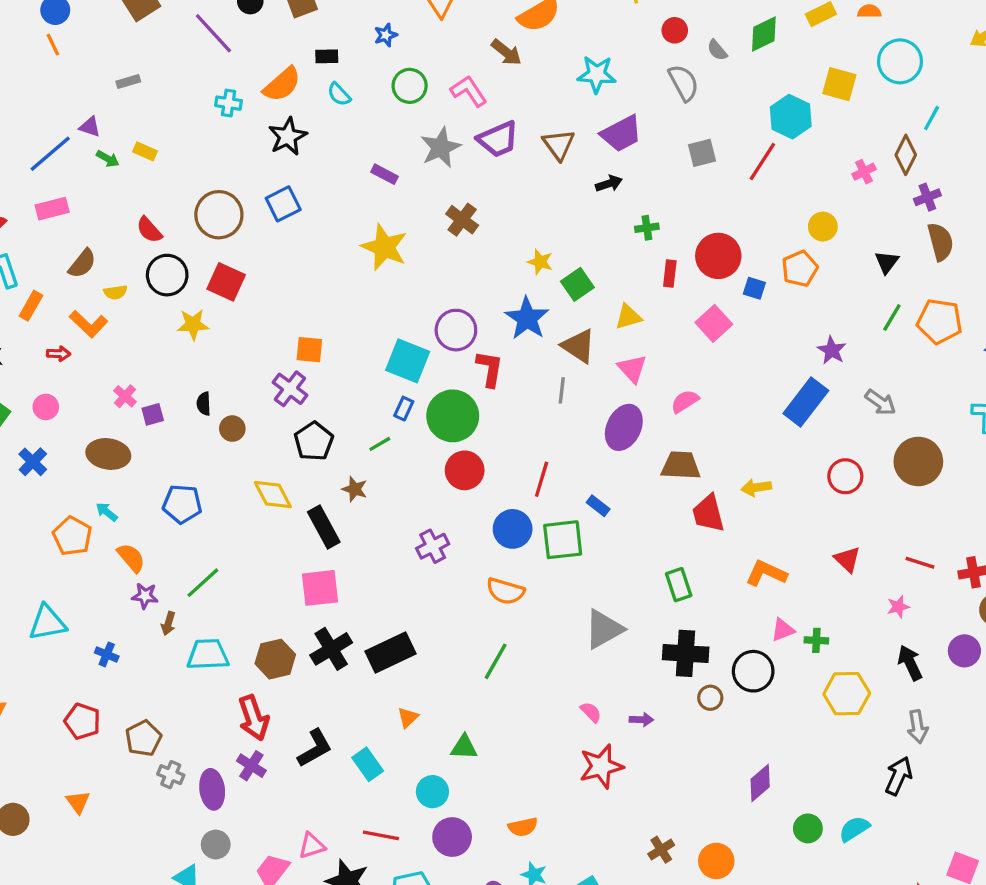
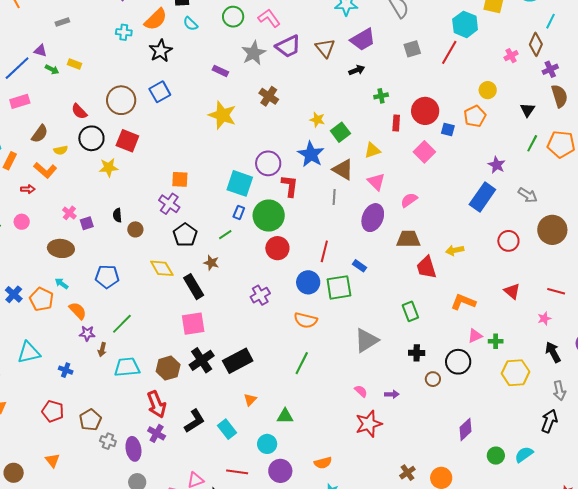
blue cross: (33, 462) -> (14, 294), moved
black cross: (686, 653) -> (417, 353), size x0.6

